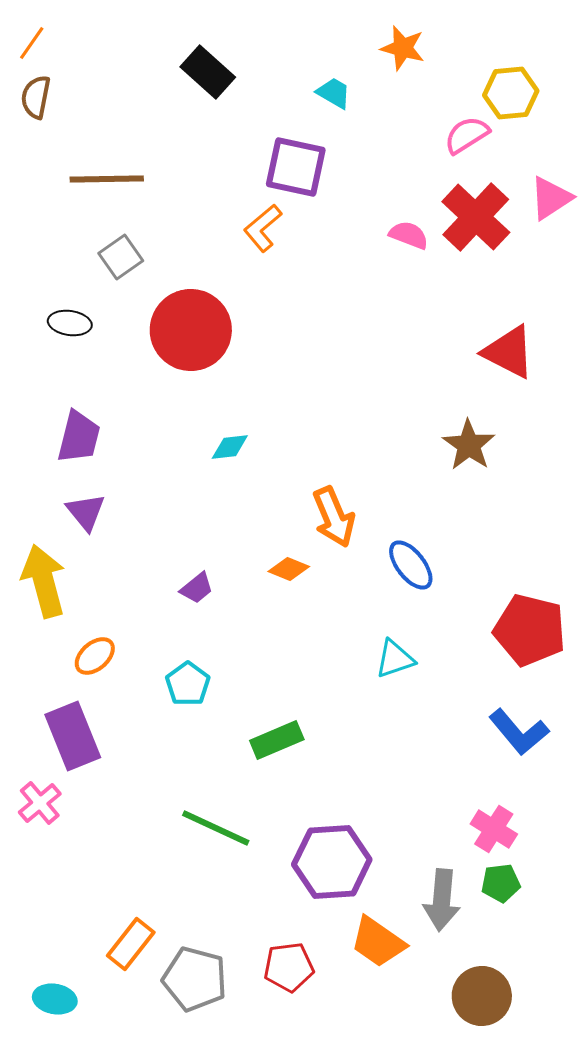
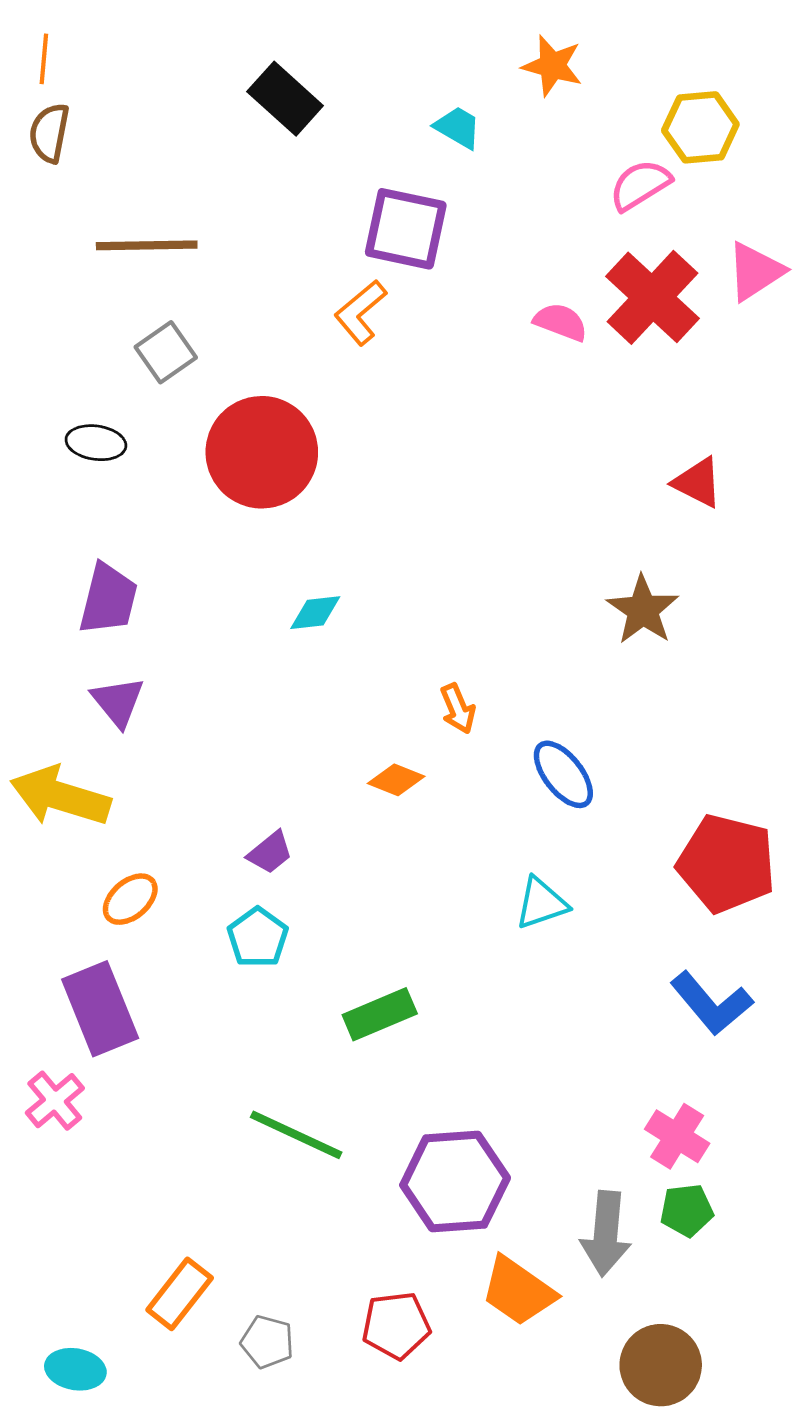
orange line: (32, 43) -> (44, 59), turned -30
red triangle: (509, 352) -> (698, 482), size x0.7
orange arrow: (334, 517) -> (458, 709), size x0.6
yellow arrow: (44, 581) -> (60, 796), turned -58
purple trapezoid: (197, 588) -> (270, 852), moved
gray pentagon: (195, 979) -> (267, 1342), size x0.6

